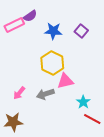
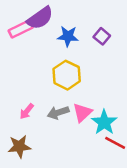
purple semicircle: (30, 16) -> (40, 18), size x1.6
pink triangle: (65, 81) -> (82, 113), moved, turned -30
cyan star: (83, 102) -> (104, 122), size x1.5

